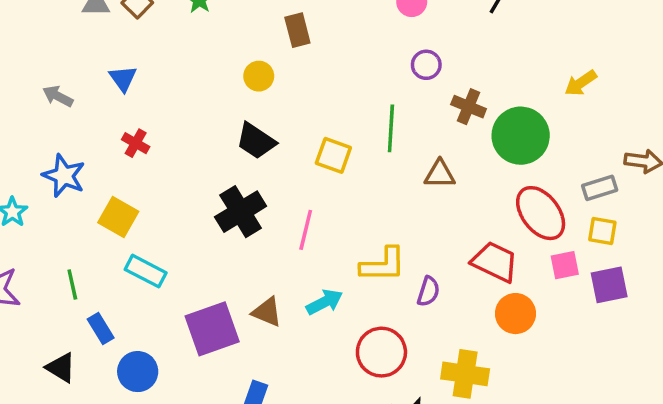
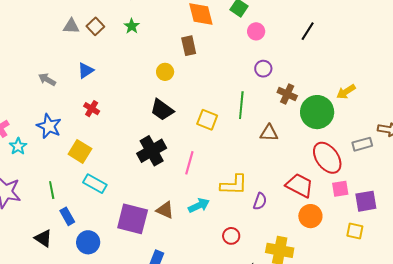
blue triangle: (123, 78) -> (86, 70), turned 30
yellow arrow: (581, 83) -> (346, 92), moved
yellow square: (602, 231) -> (355, 231), moved
purple square: (212, 329) -> (133, 219), turned 32
red circle: (381, 352) -> (231, 236), size x0.6

